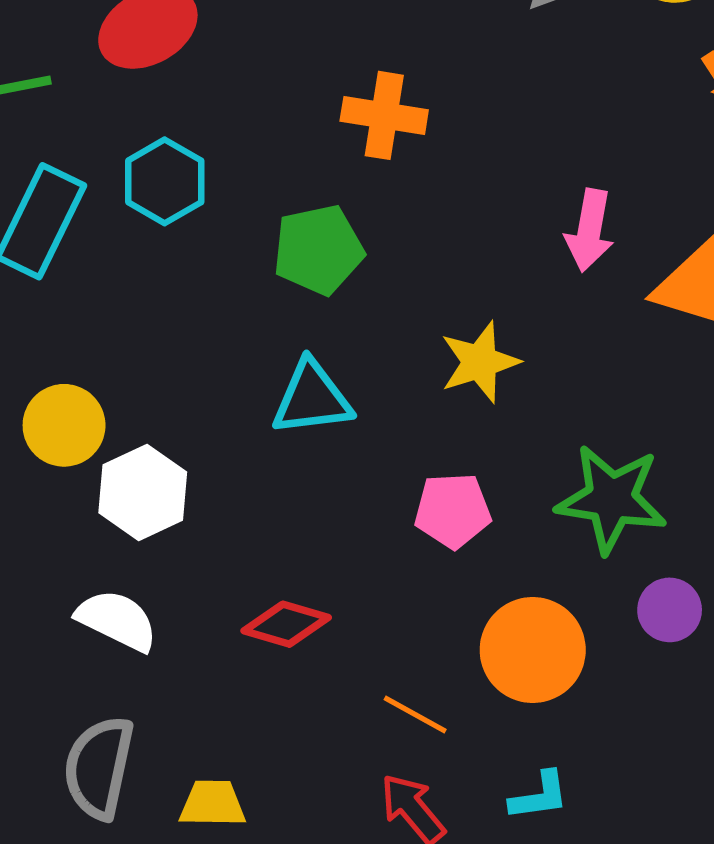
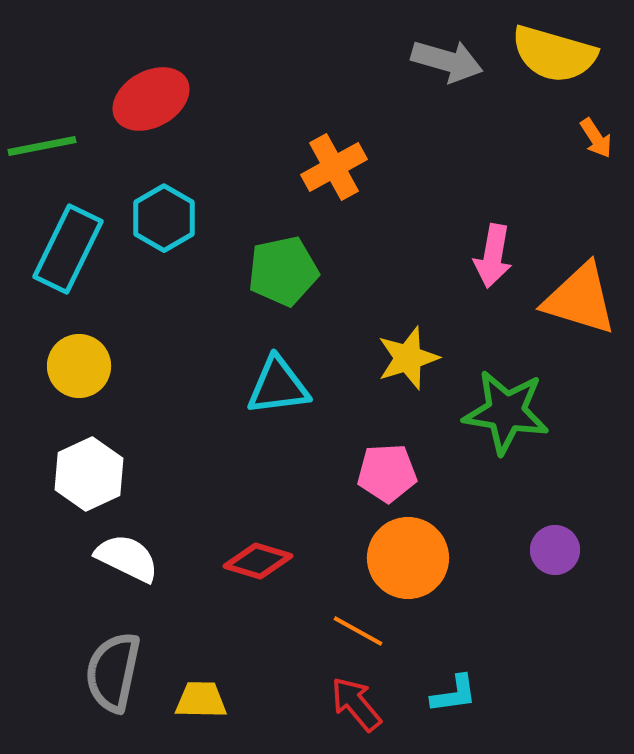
orange cross: (384, 115) -> (334, 167), turned -38
yellow circle: (64, 425) -> (79, 366), moved
white hexagon: (143, 492) -> (89, 474), moved
green star: (611, 499) -> (506, 412), moved
orange circle: (533, 650) -> (408, 558), moved

